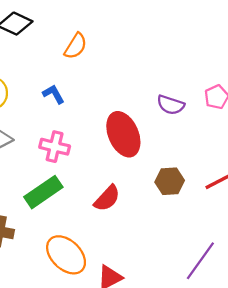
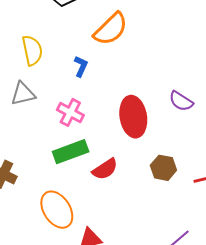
orange semicircle: (76, 46) -> (111, 29), size x1.5
blue L-shape: (54, 94) -> (81, 66), turned 40
green rectangle: (43, 192) -> (71, 152), moved

